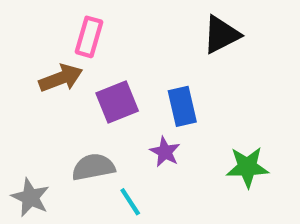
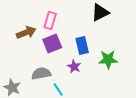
pink rectangle: (89, 37) -> (50, 20), moved
green star: (247, 167) -> (108, 60), moved

